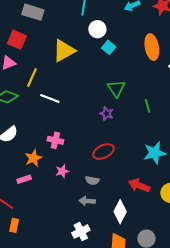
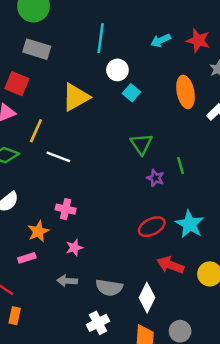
purple star: (107, 114) -> (155, 178), moved
red ellipse: (103, 151) -> (152, 227), moved
cyan star: (155, 153) -> (190, 224), turned -30
gray semicircle: (92, 180) -> (109, 288), moved, size x1.5
gray arrow: (87, 201) -> (67, 281), moved

